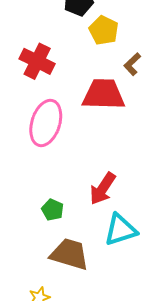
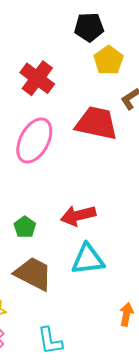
red arrow: (103, 189) -> (78, 216), turned 32

